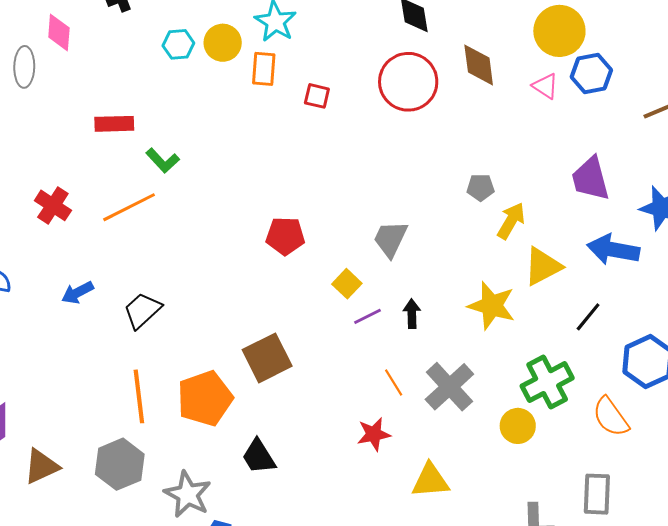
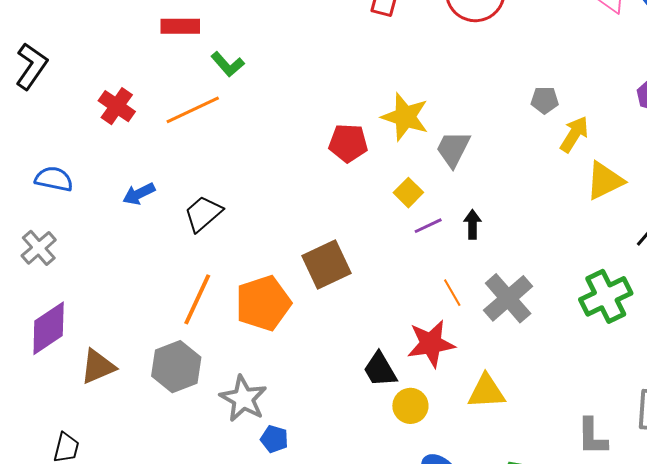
yellow star: (492, 306) -> (405, 117), moved
orange line: (139, 396) -> (197, 299), turned 30
yellow circle: (518, 426) -> (410, 406), moved
red star: (374, 434) -> (431, 344), size x1.4
black trapezoid: (259, 457) -> (380, 370), moved

